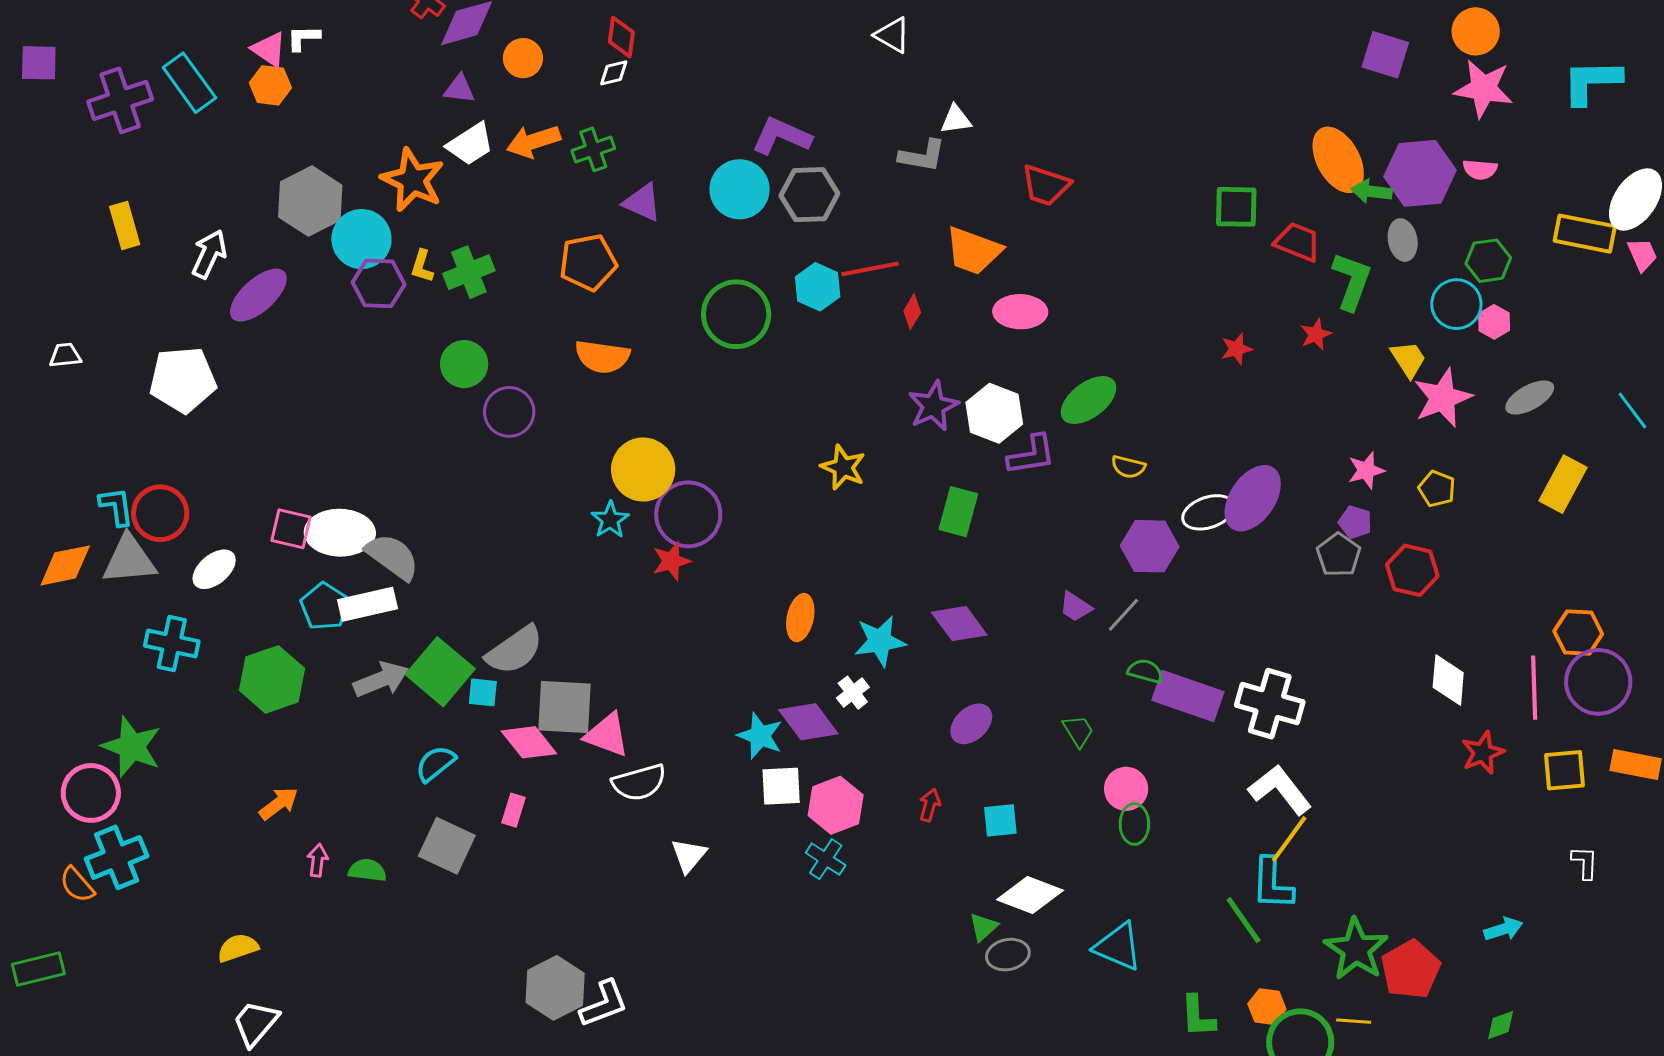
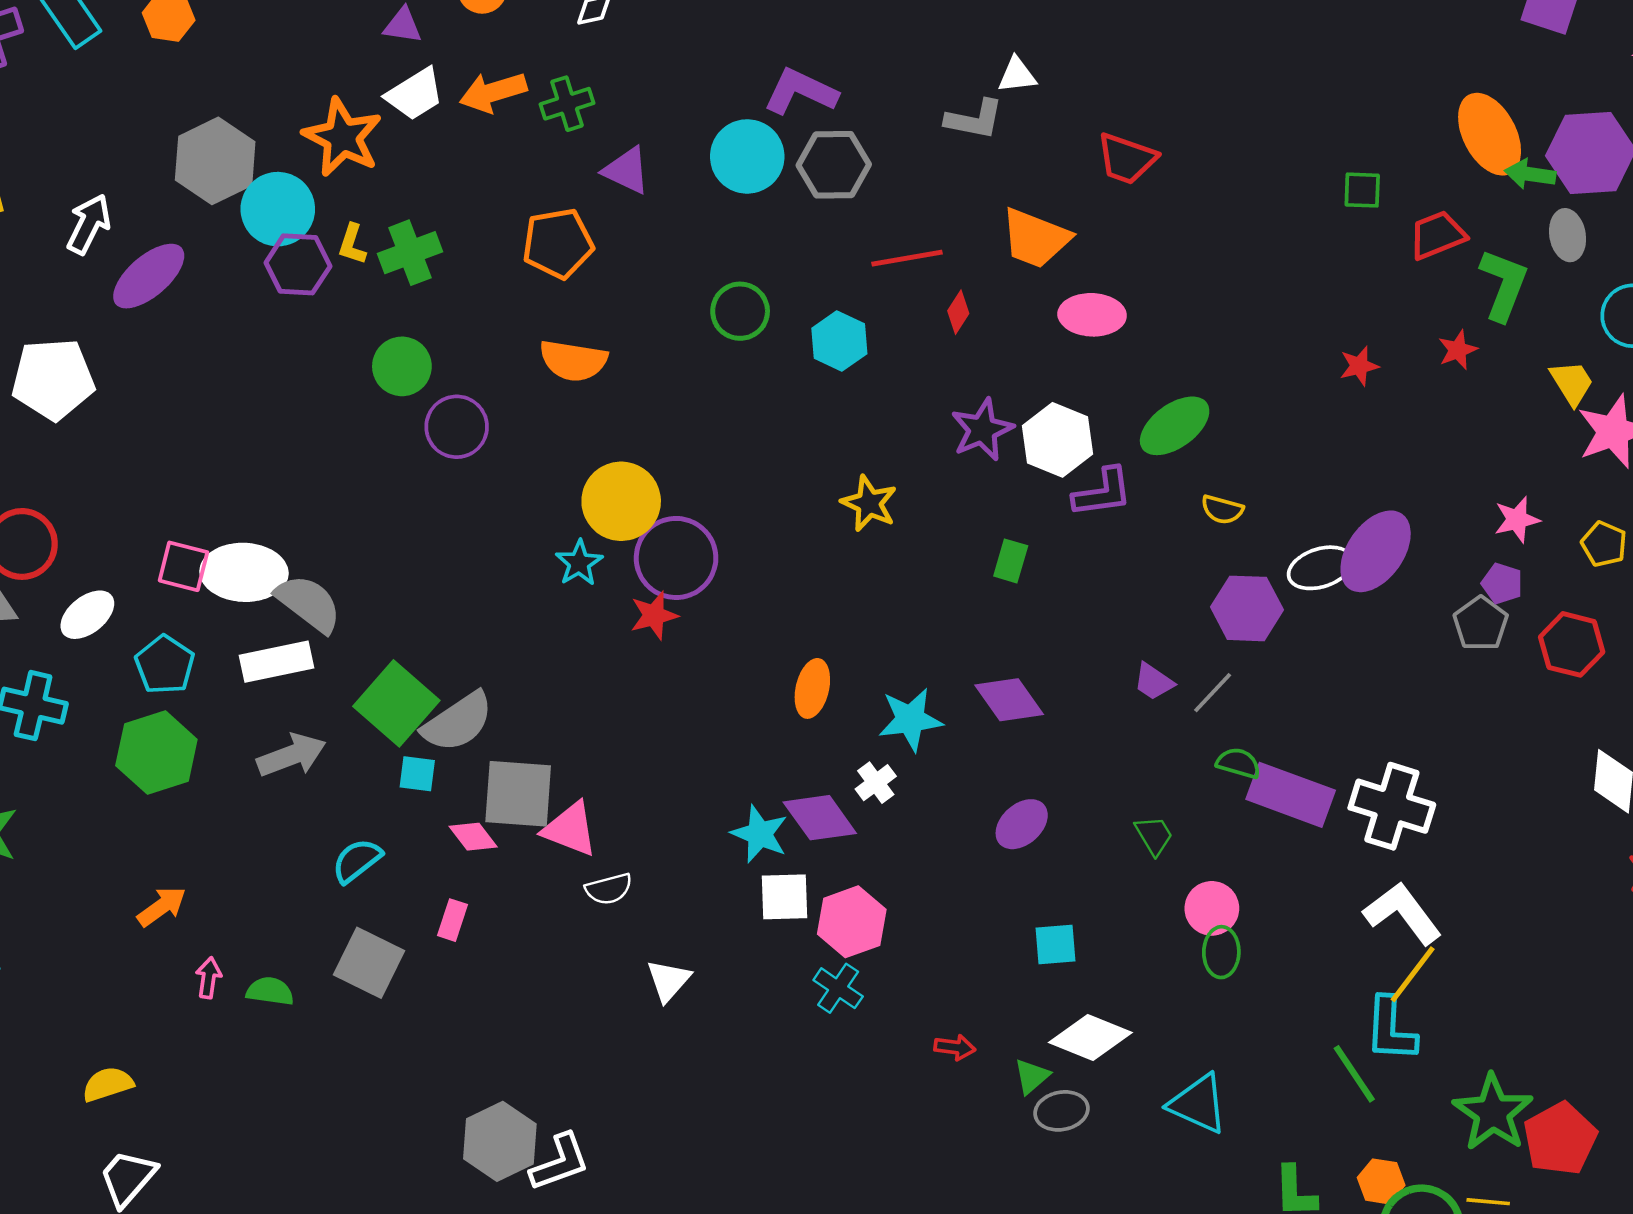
green square: (1236, 207) -> (1362, 190), size x0.7
red trapezoid: (1298, 242) -> (1437, 235), turned -45
cyan hexagon: (818, 287) -> (839, 341), moved
green circle: (736, 314) -> (740, 311), size x0.7
green rectangle: (958, 512) -> (1011, 561), size x0.7
cyan pentagon: (324, 606) -> (165, 665), moved
green square: (440, 672) -> (396, 703), moved
pink diamond: (529, 742) -> (473, 837), size x0.7
white semicircle: (639, 782) -> (609, 889), size x0.7
red arrow: (930, 805) -> (955, 1047), moved, turned 80

